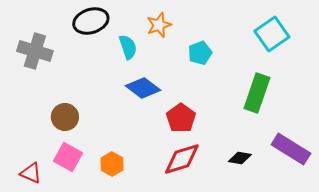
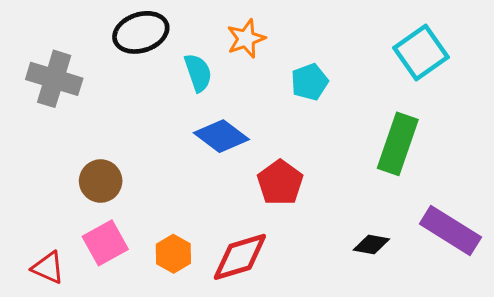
pink square: (68, 157) -> (105, 243), turned 32
red diamond: (182, 159) -> (240, 257), moved

